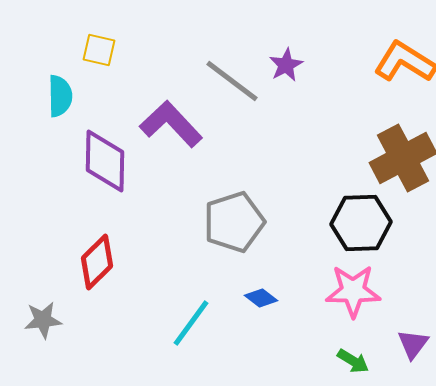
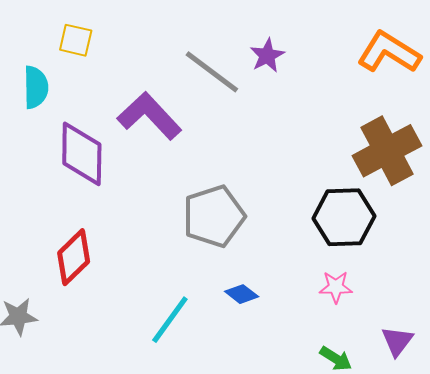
pink star: (353, 291) -> (336, 287), size x0.6

